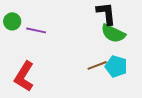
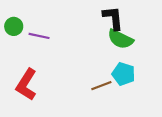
brown line: (97, 65) -> (101, 86), moved

